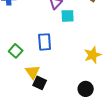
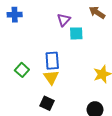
yellow triangle: (33, 72) -> (51, 77), moved

